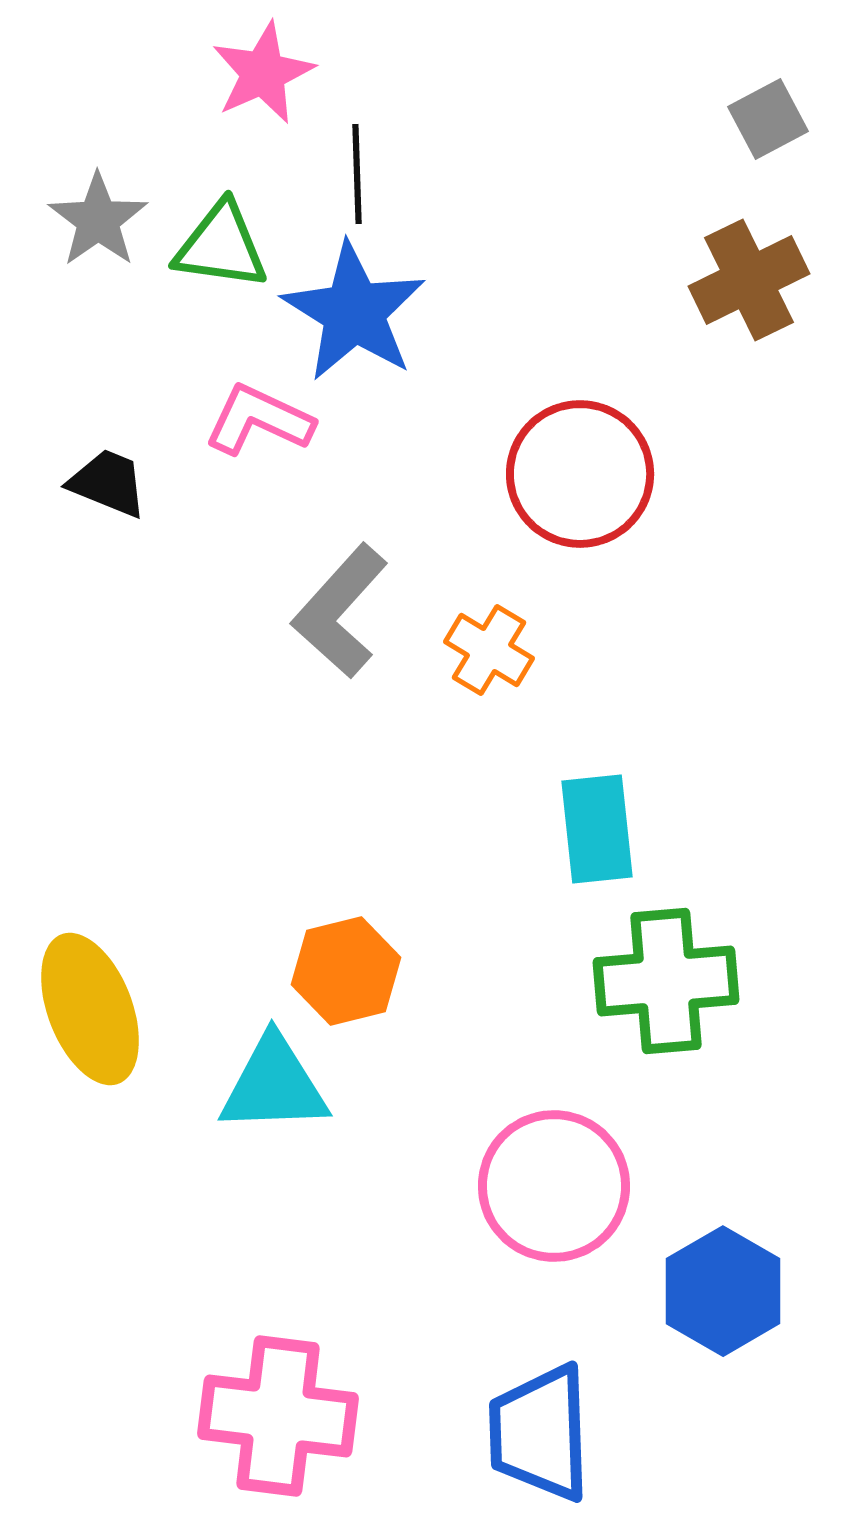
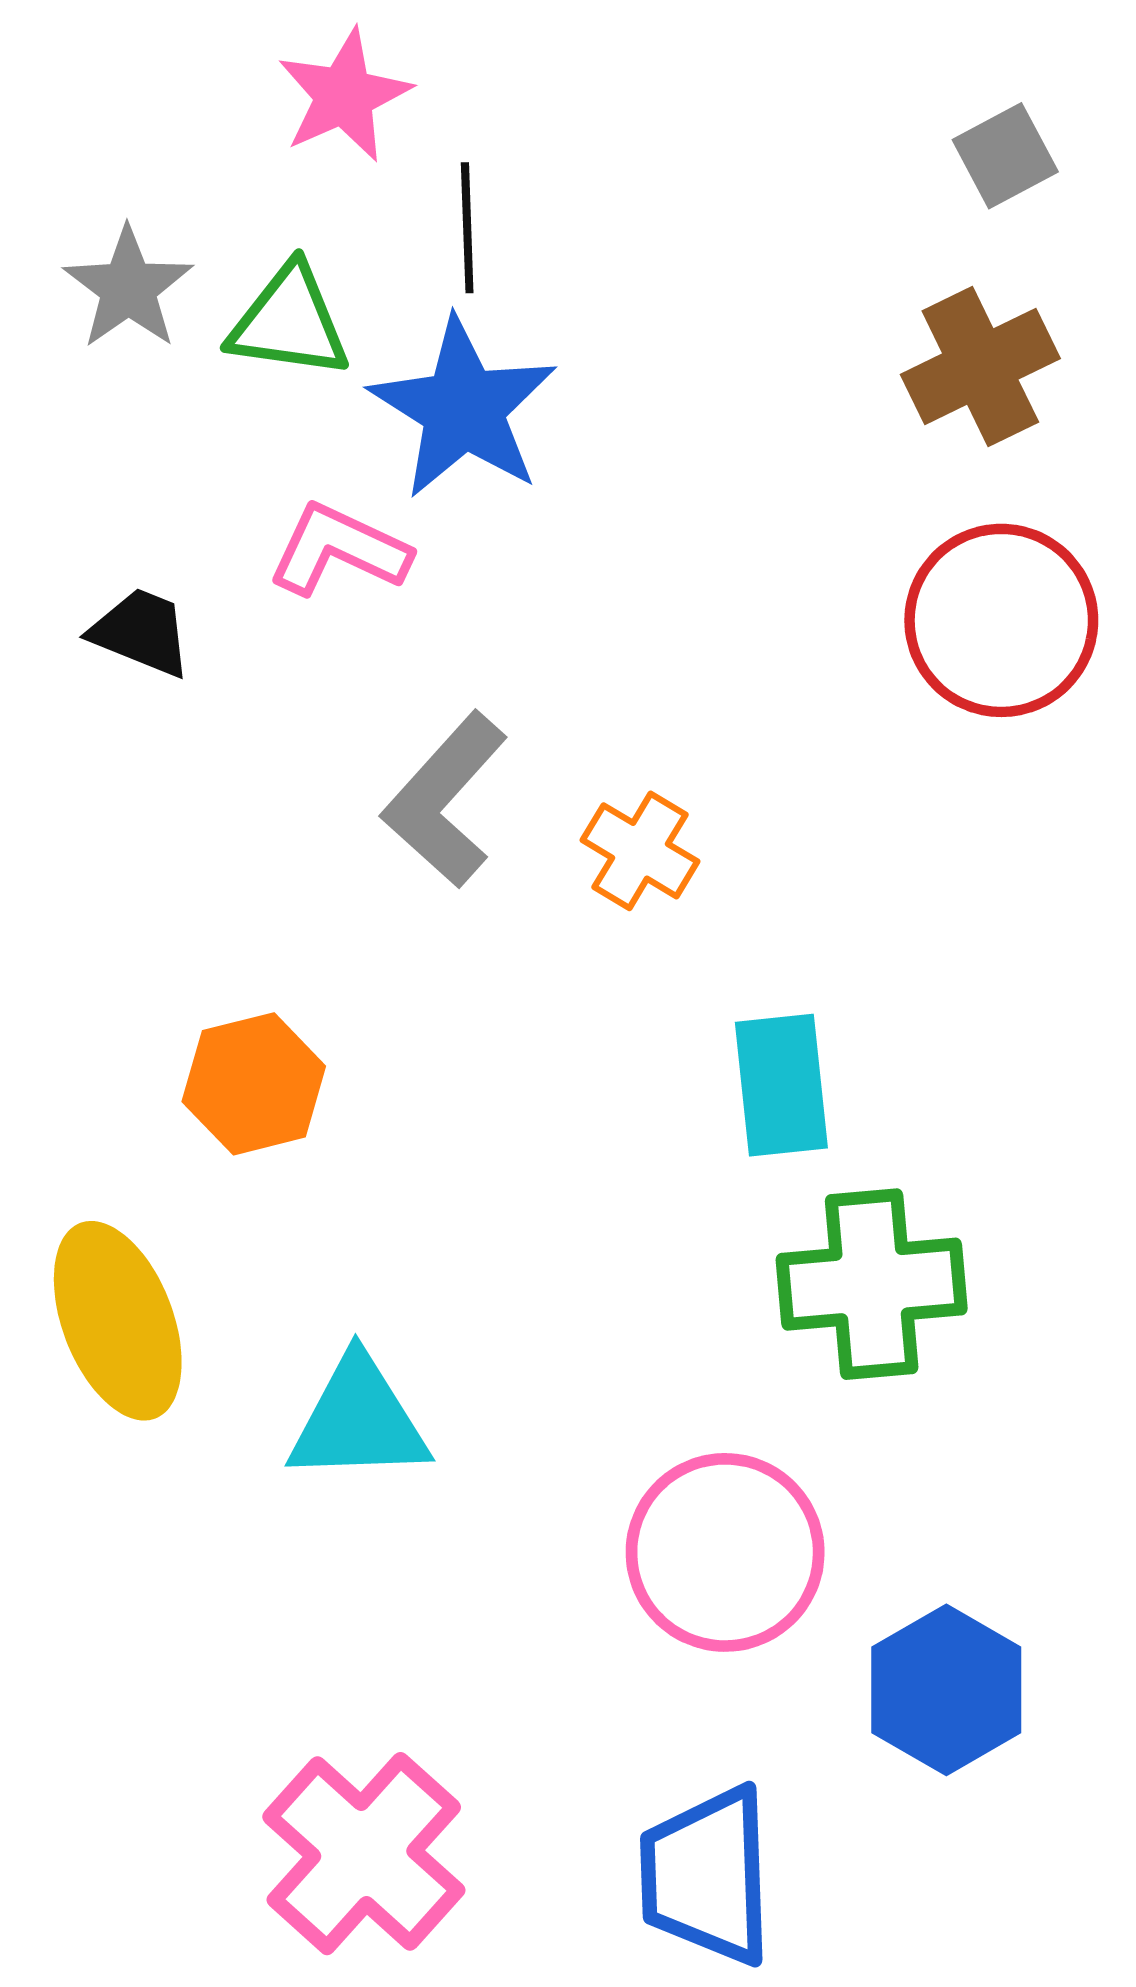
red circle: (580, 474) -> (1001, 620), moved
orange hexagon: (346, 971) -> (254, 1084), moved
pink cross: (278, 1416) -> (364, 1854), turned 35

